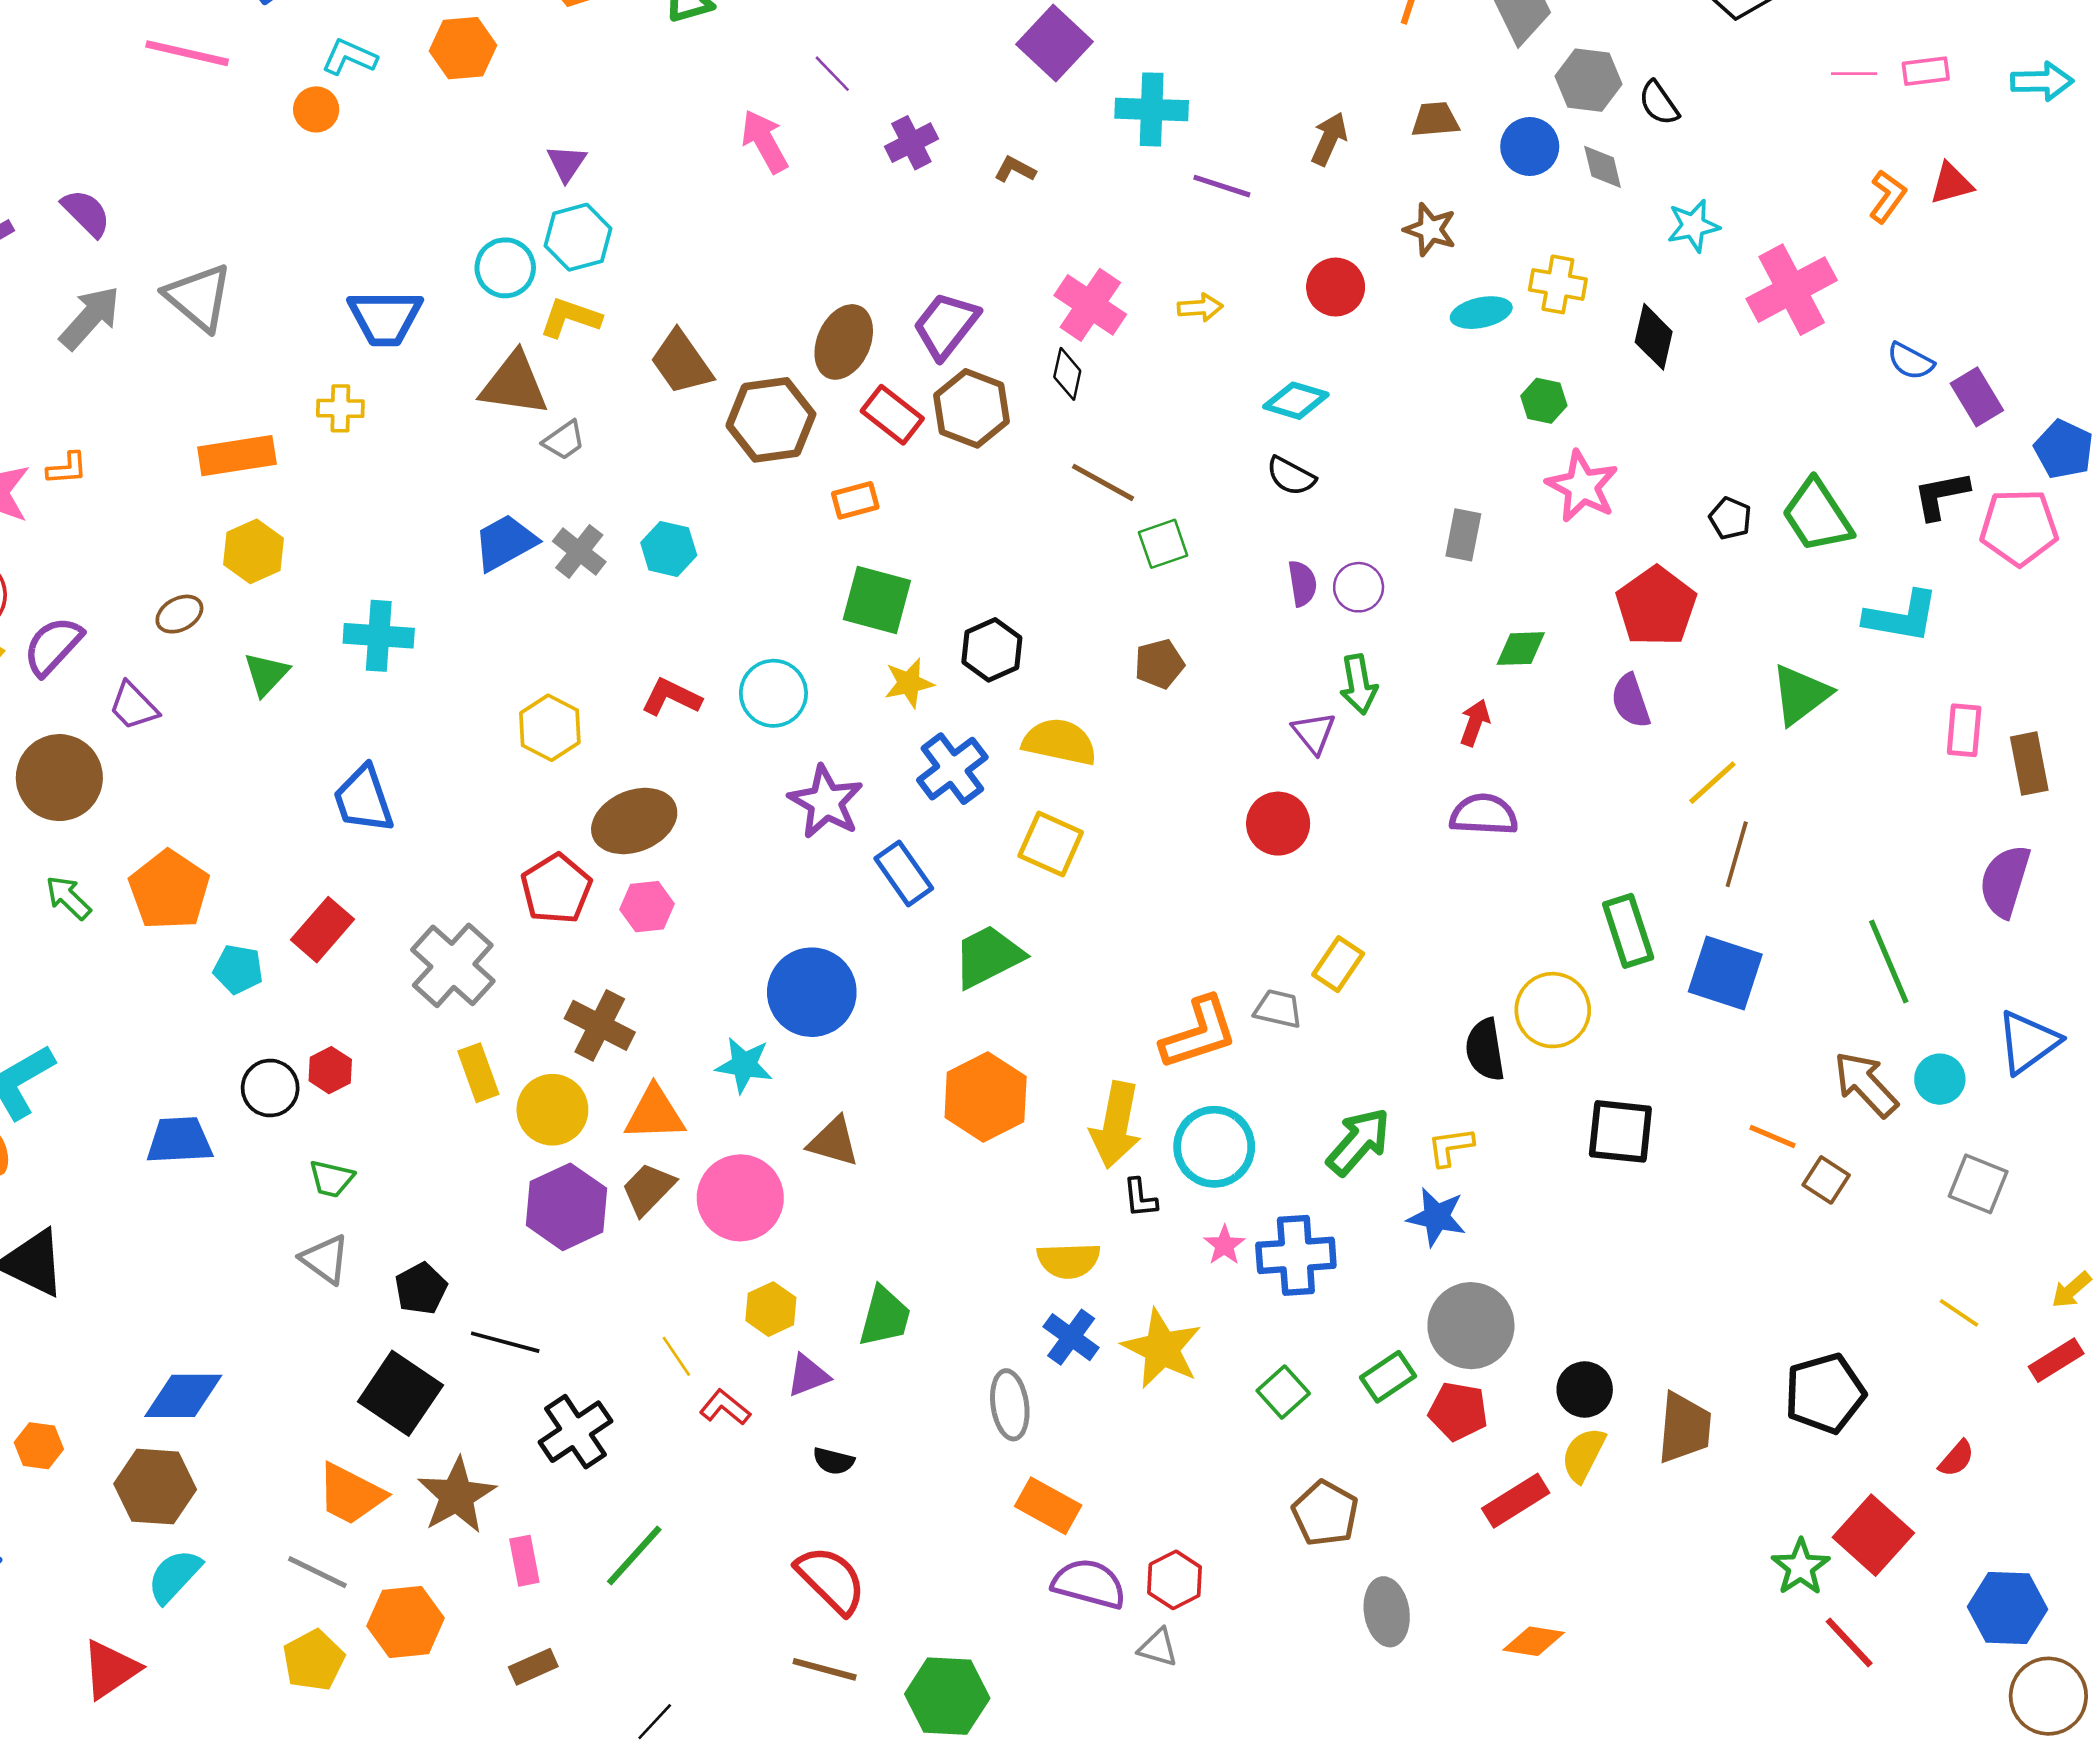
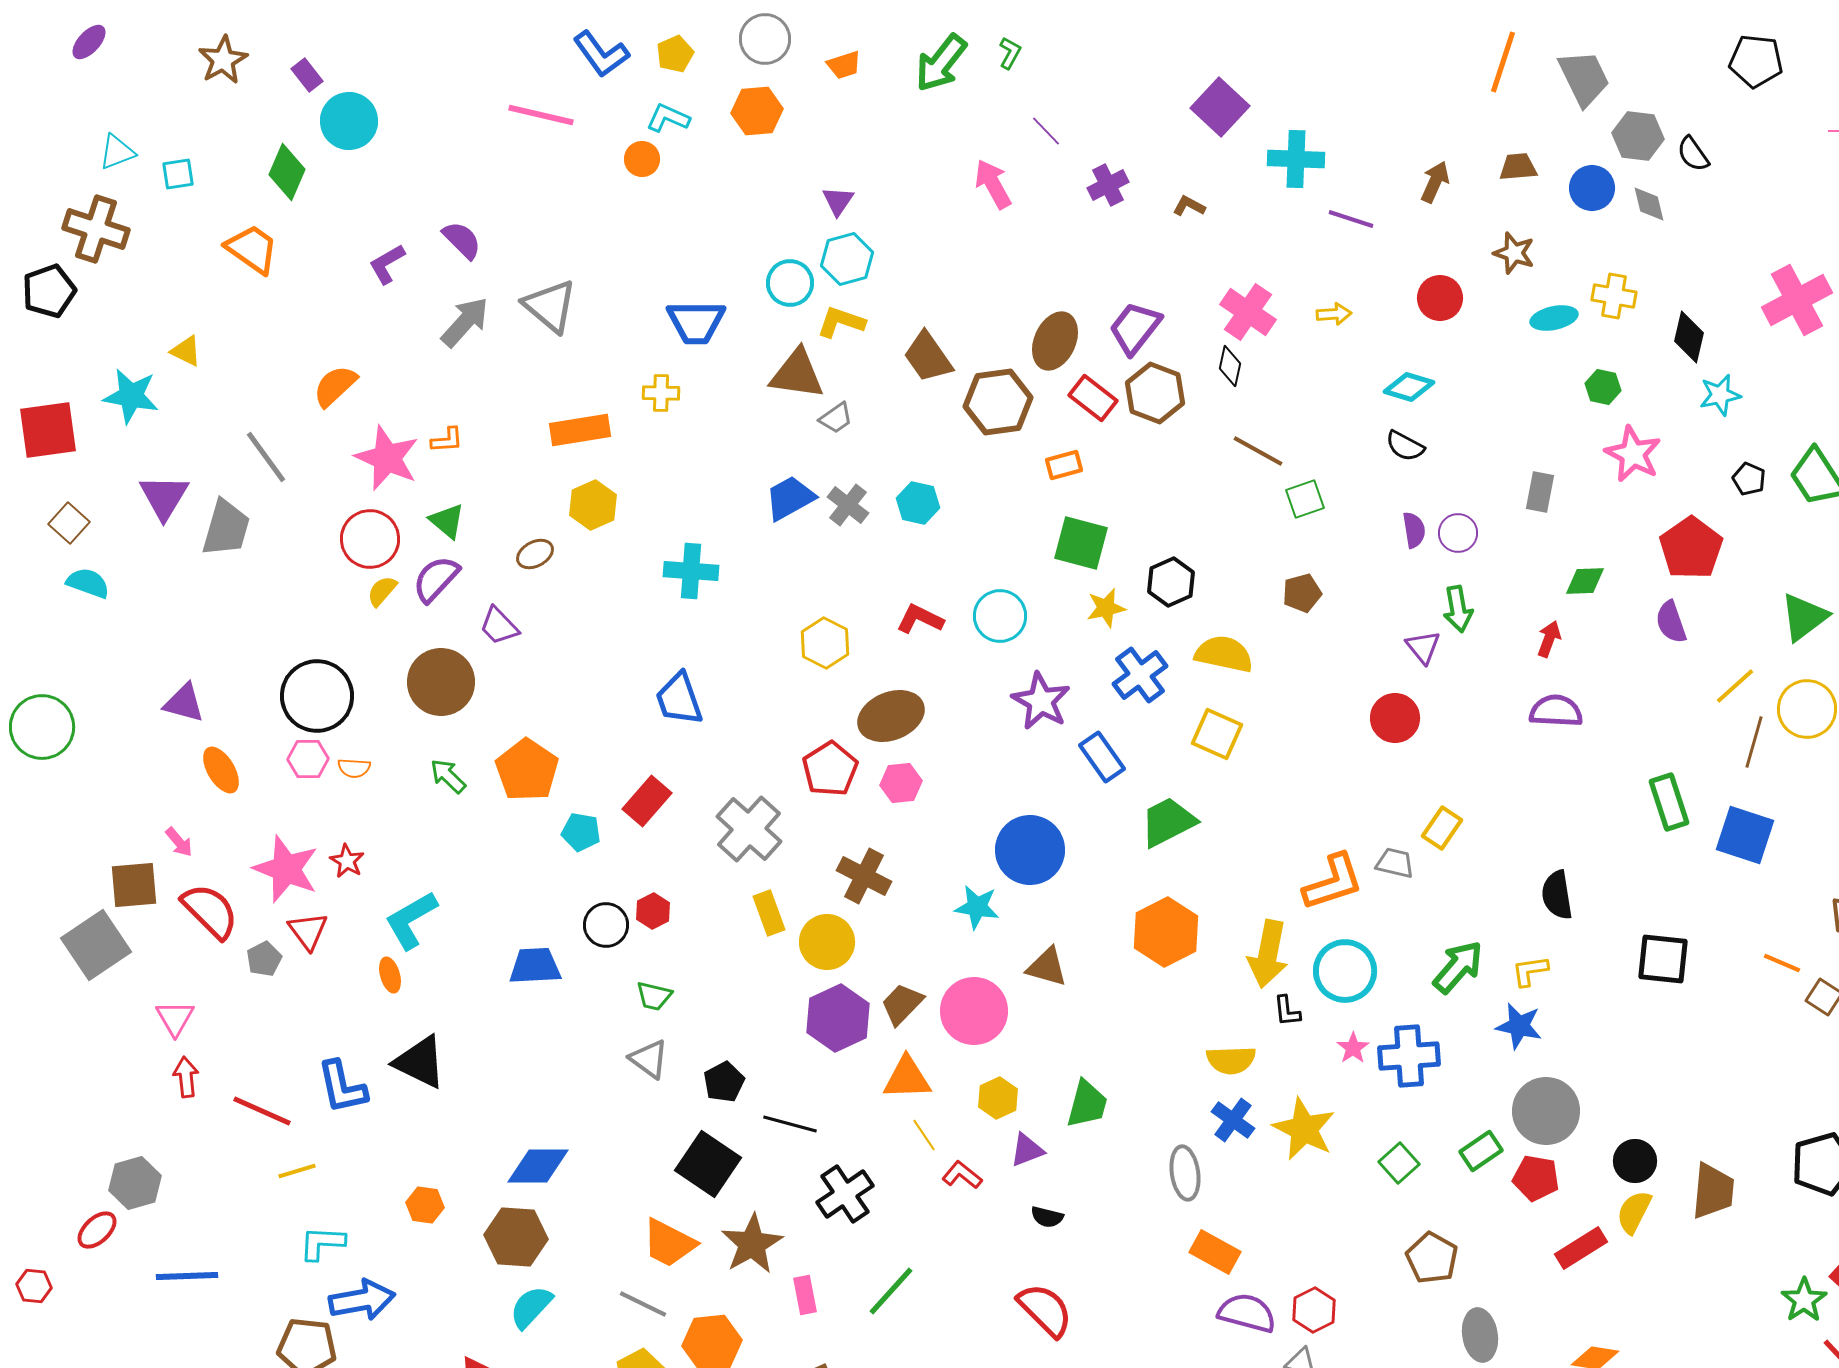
cyan star: (1693, 226) -> (1720, 395), moved
green triangle: (266, 674) -> (447, 521), moved, turned -33
yellow circle: (1553, 1010) -> (1807, 709), moved
orange triangle: (655, 1114) -> (907, 1078), moved

